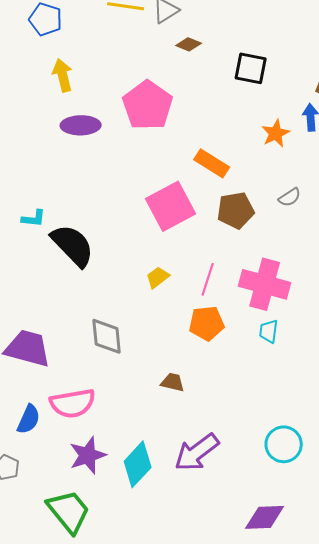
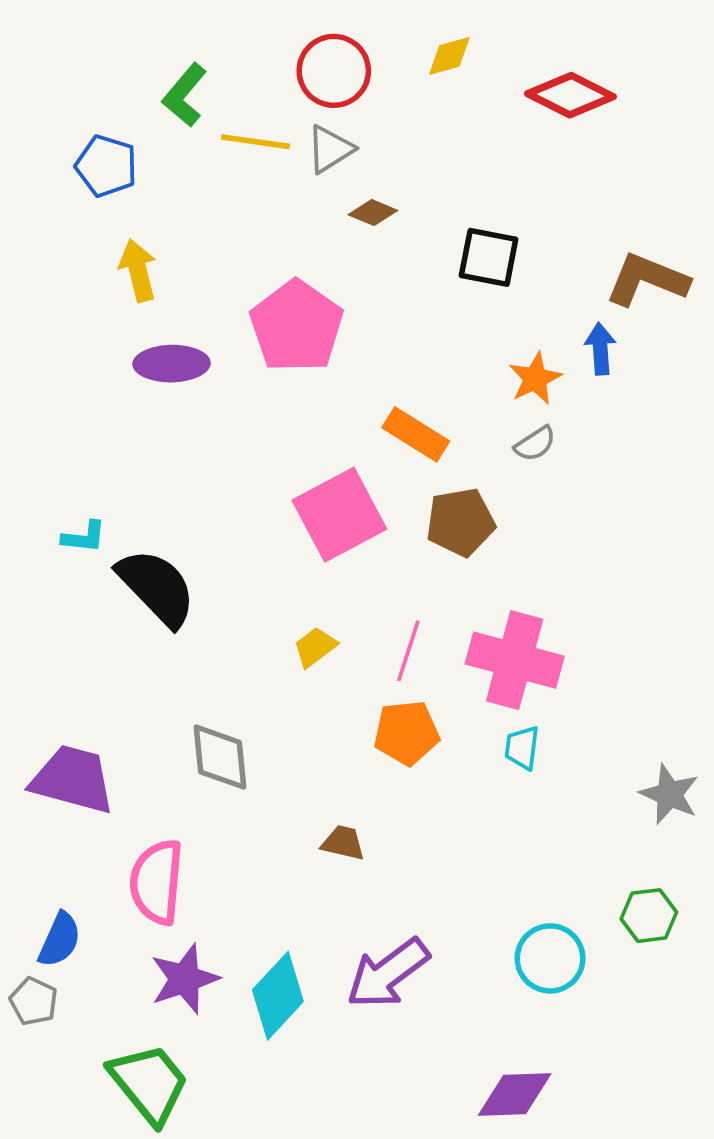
gray semicircle: (290, 197) -> (535, 444), moved
pink semicircle: (73, 403) -> (157, 882), turned 105
blue semicircle: (29, 419) -> (60, 940), moved

